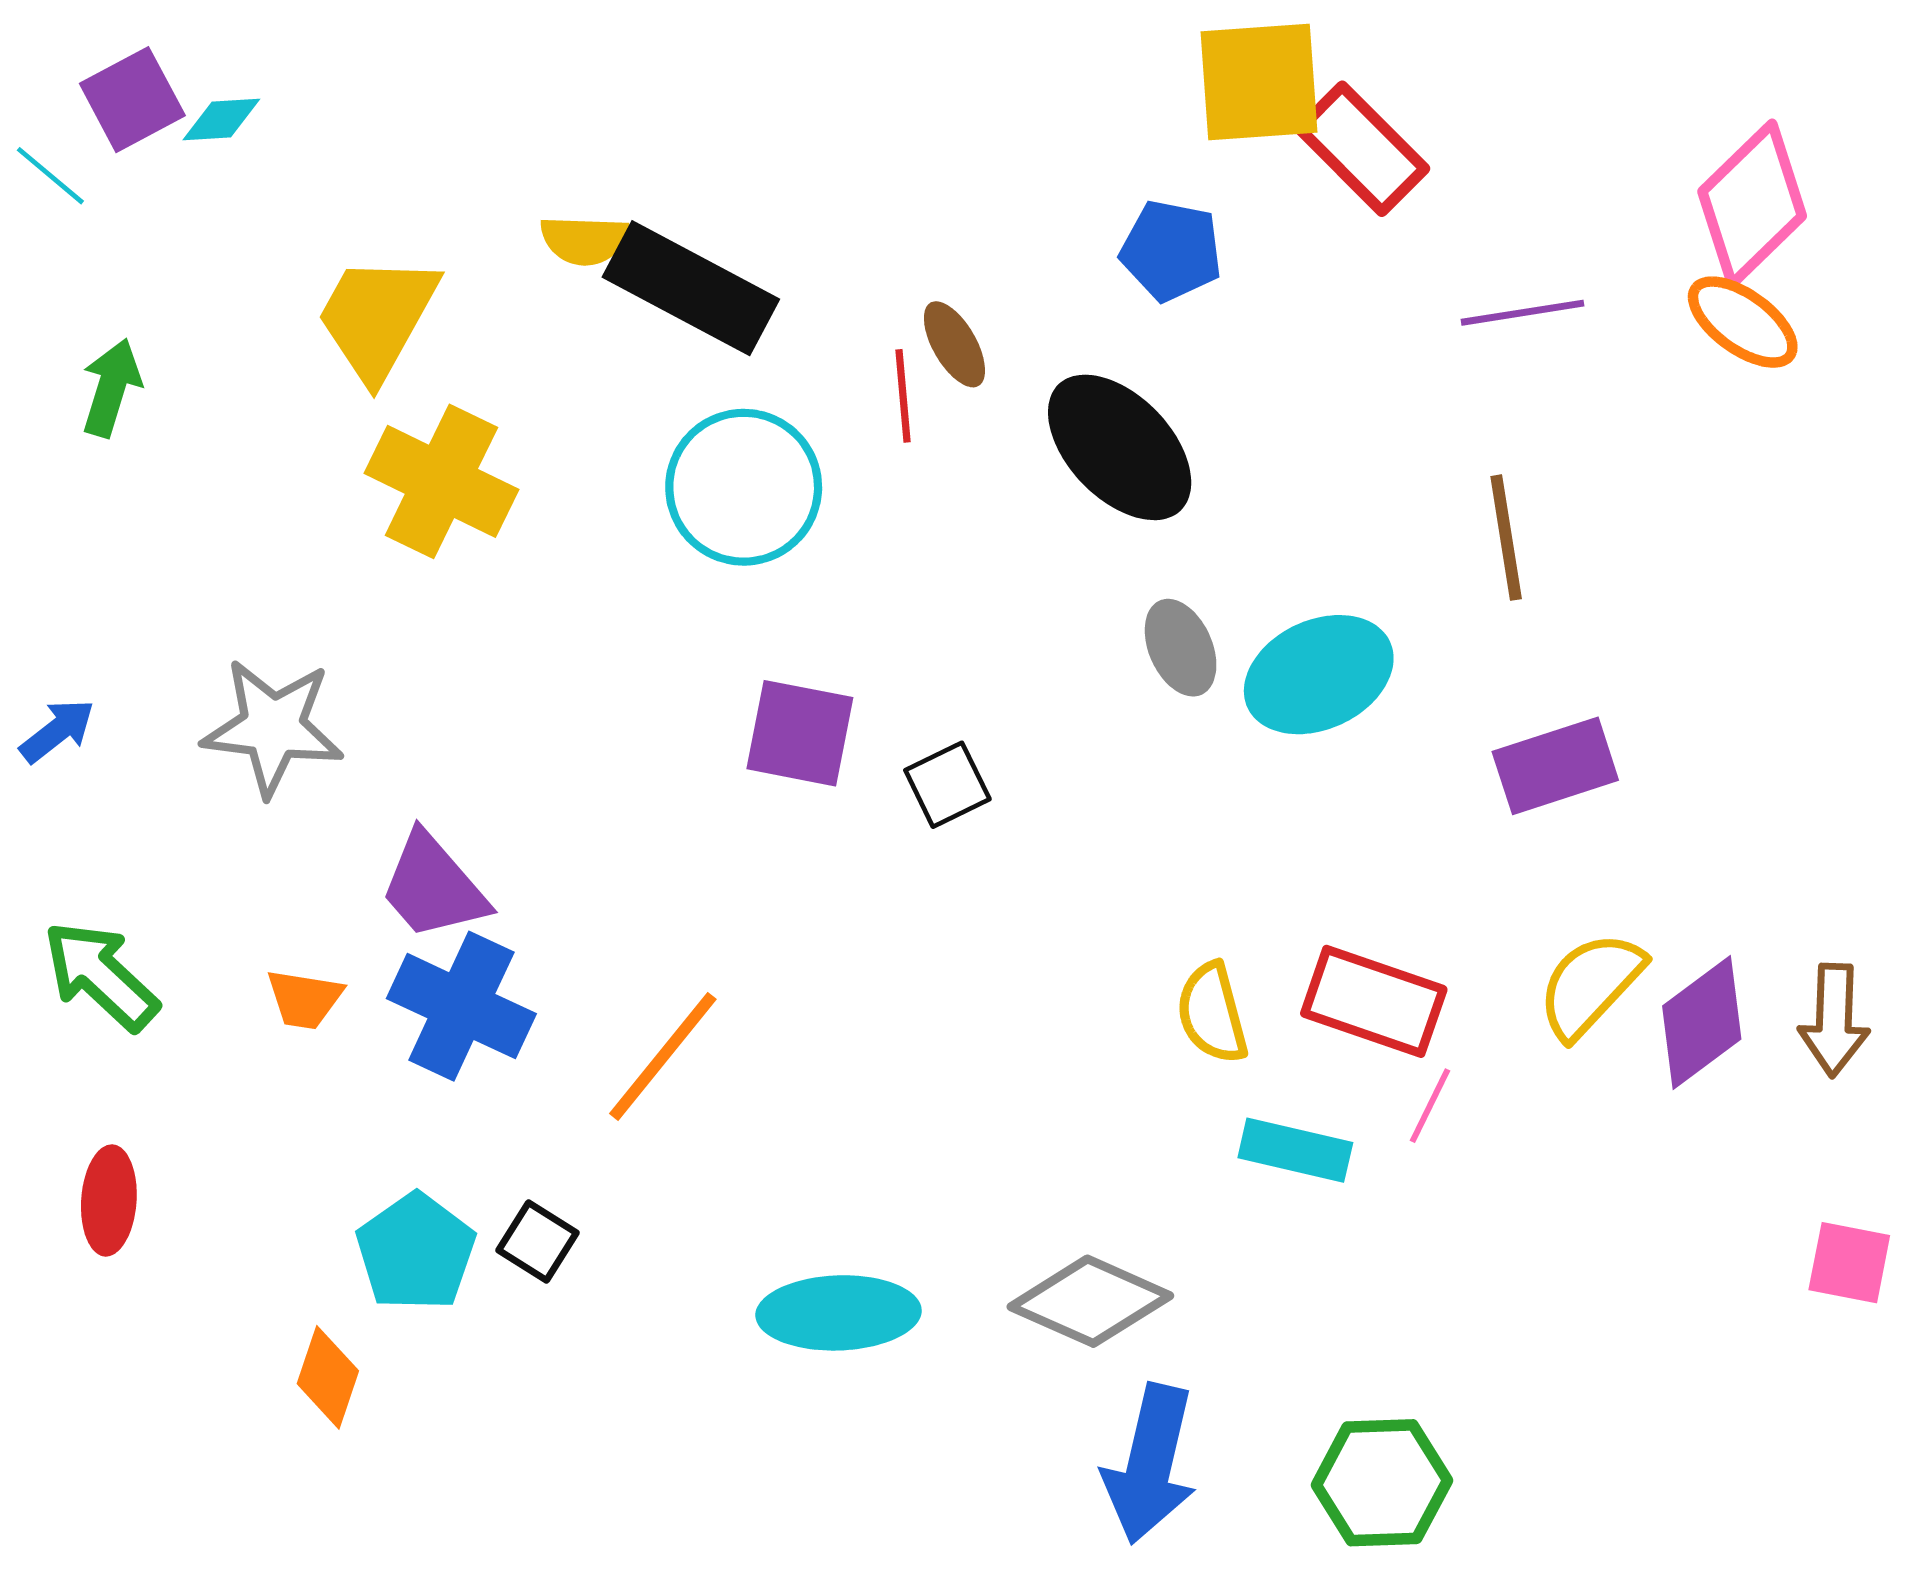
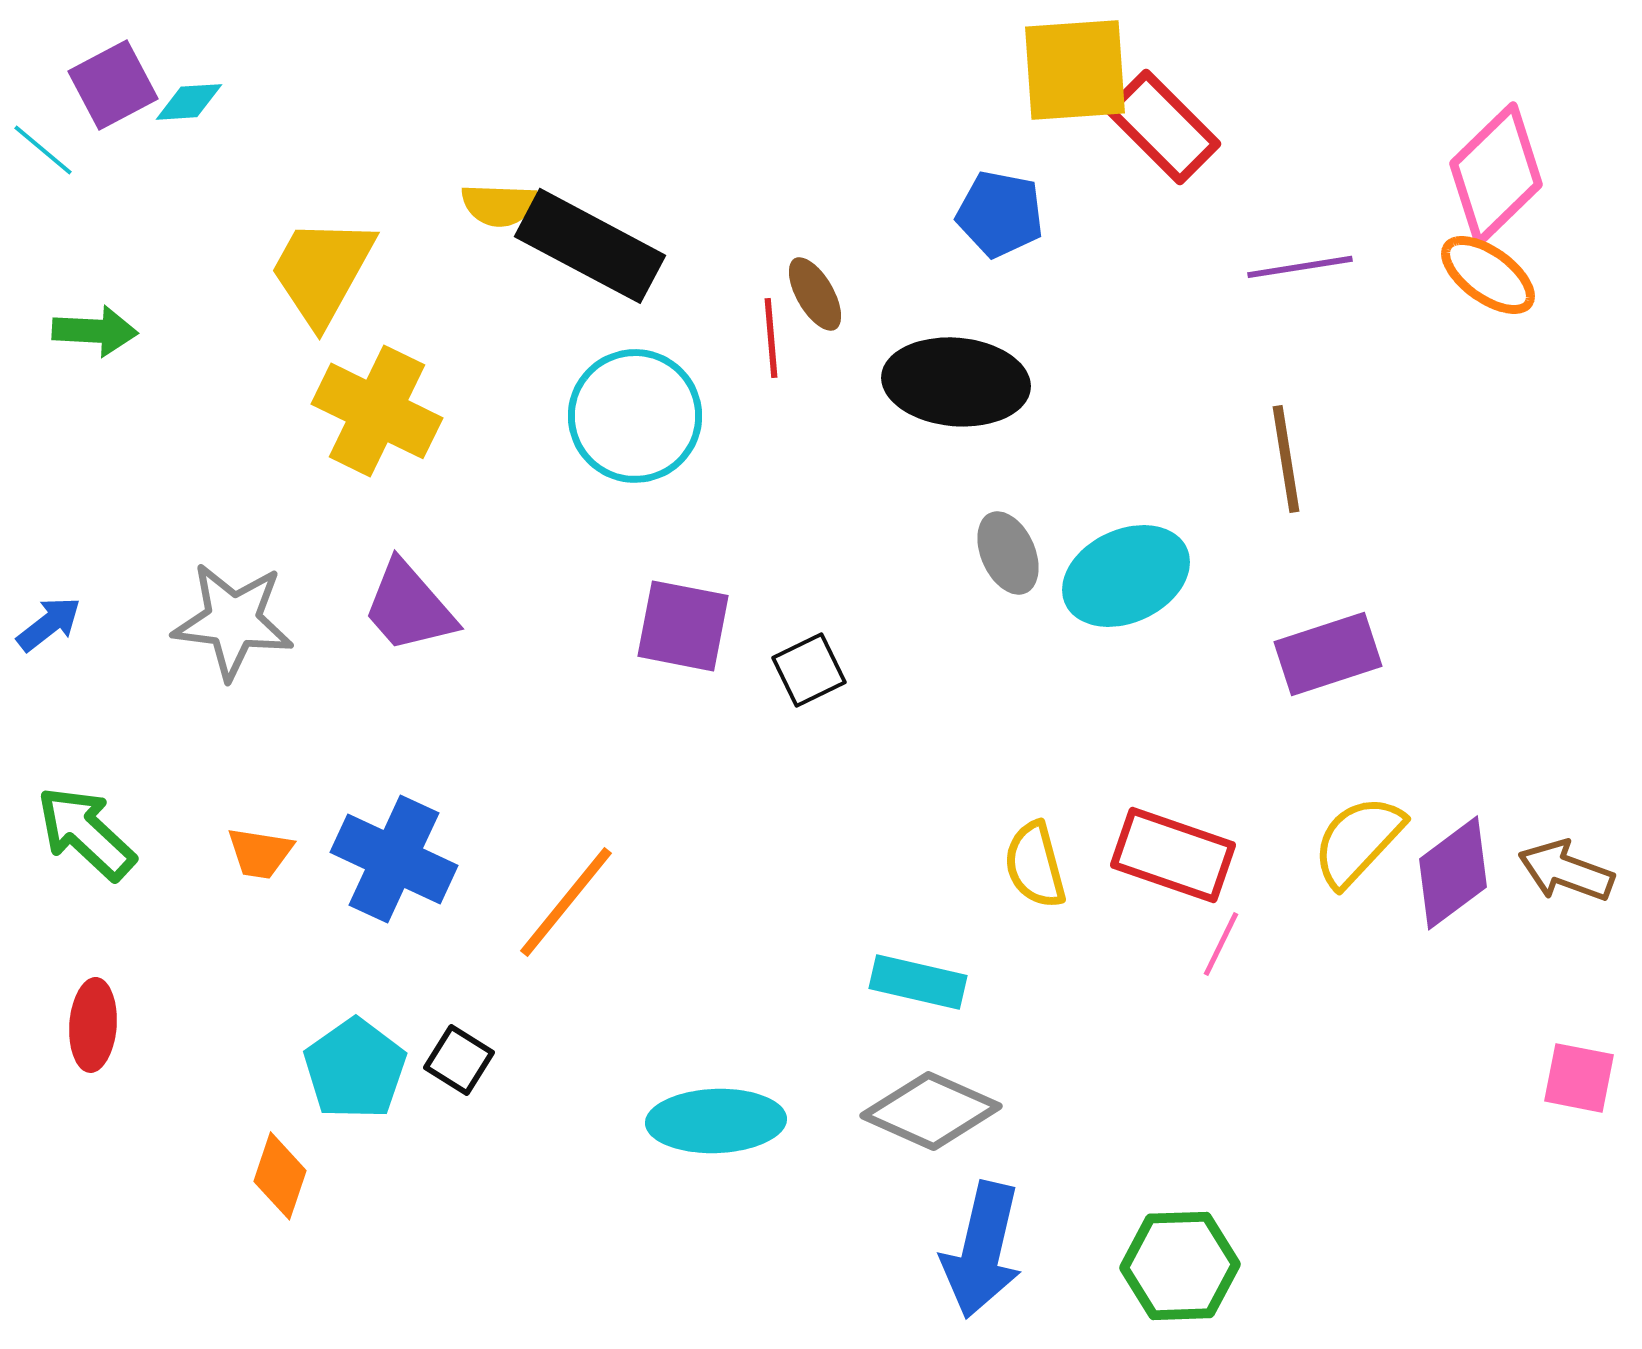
green arrow: (111, 388) -> (95, 331), turned 76
black ellipse: (1120, 447) -> (956, 382), turned -41
purple trapezoid: (433, 887) -> (409, 607), moved
brown arrow: (1834, 1020) -> (1566, 871), turned 108
cyan rectangle: (1295, 1150) -> (918, 982), moved

